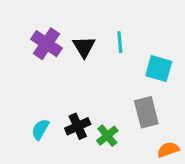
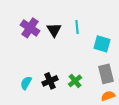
gray rectangle: (146, 112) -> (106, 74), moved
green cross: (107, 136) -> (75, 81), moved

